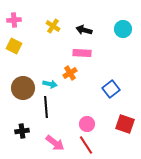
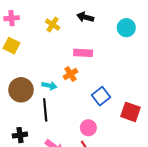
black arrow: (84, 30) -> (85, 17), moved
blue square: (111, 89) -> (101, 96), moved
red square: (125, 124) -> (130, 112), moved

